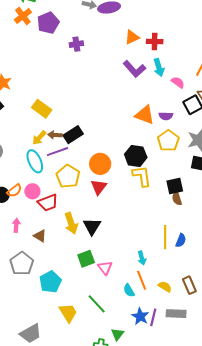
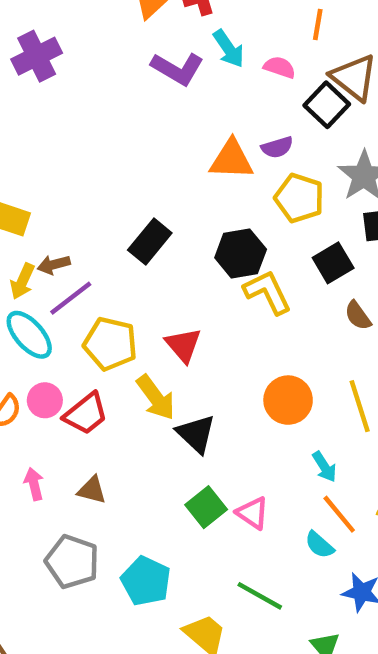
purple cross: (76, 44) -> (37, 56), size x1.5
black rectangle: (73, 135) -> (150, 242), moved
orange circle: (100, 164) -> (288, 400), moved
black square: (175, 186) -> (333, 263), moved
yellow arrow: (71, 223) -> (156, 397), moved

